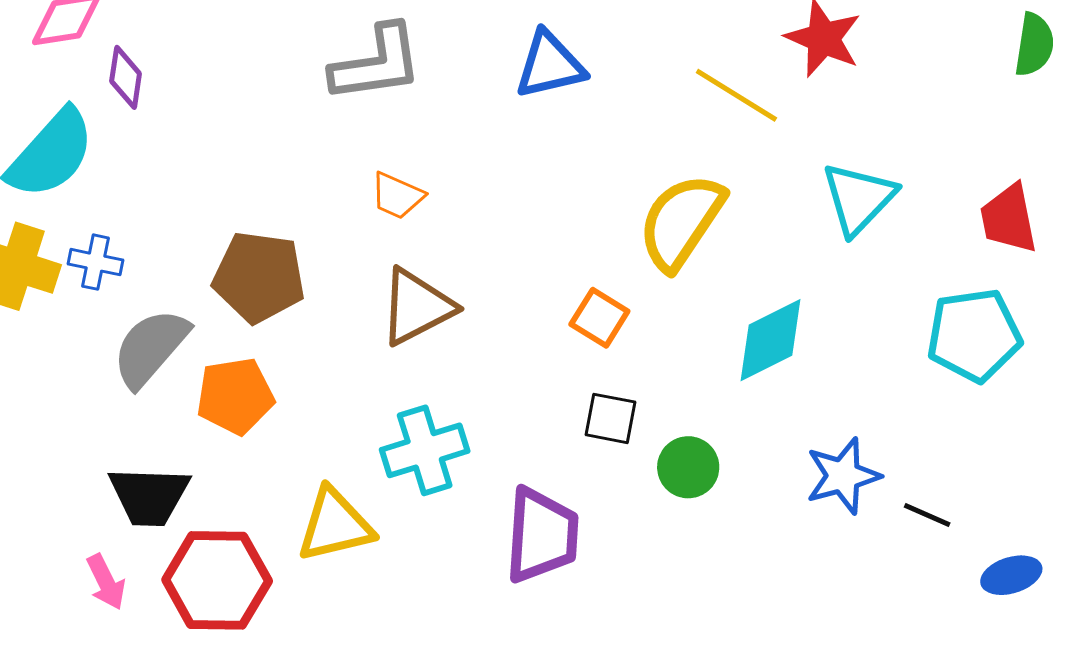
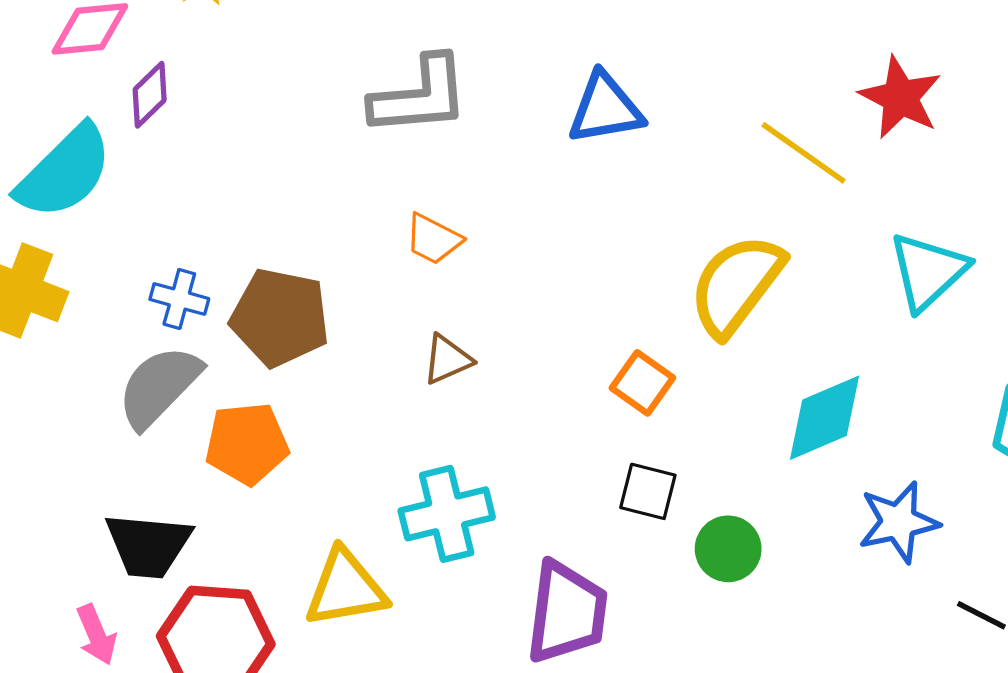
purple diamond: (126, 77) -> (150, 95), turned 34
blue cross: (96, 262) -> (179, 299), moved
brown triangle: (417, 307) -> (447, 359), size x0.6
blue star: (843, 476) -> (899, 522), moved

